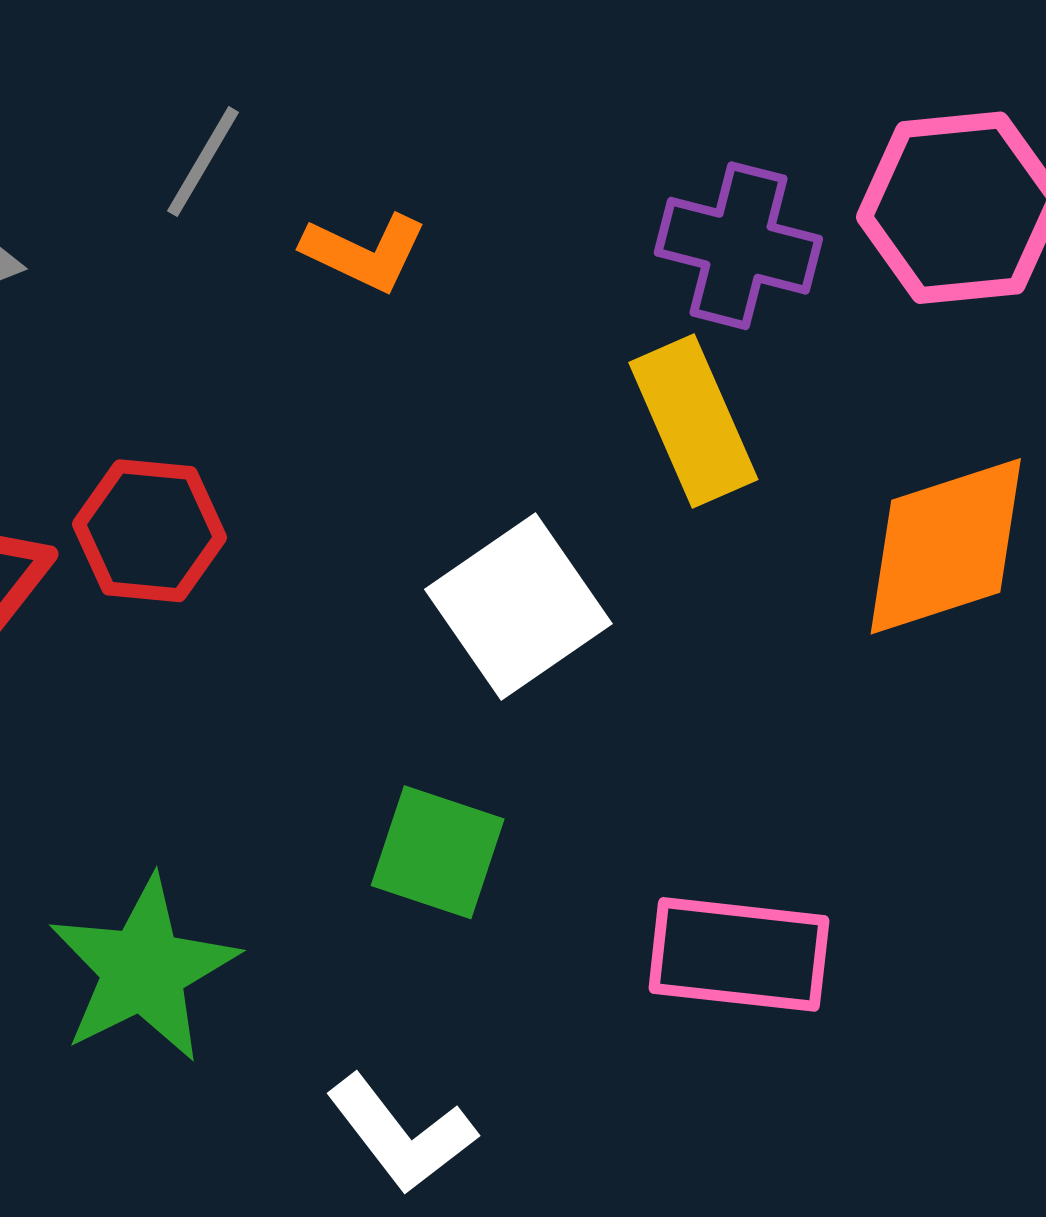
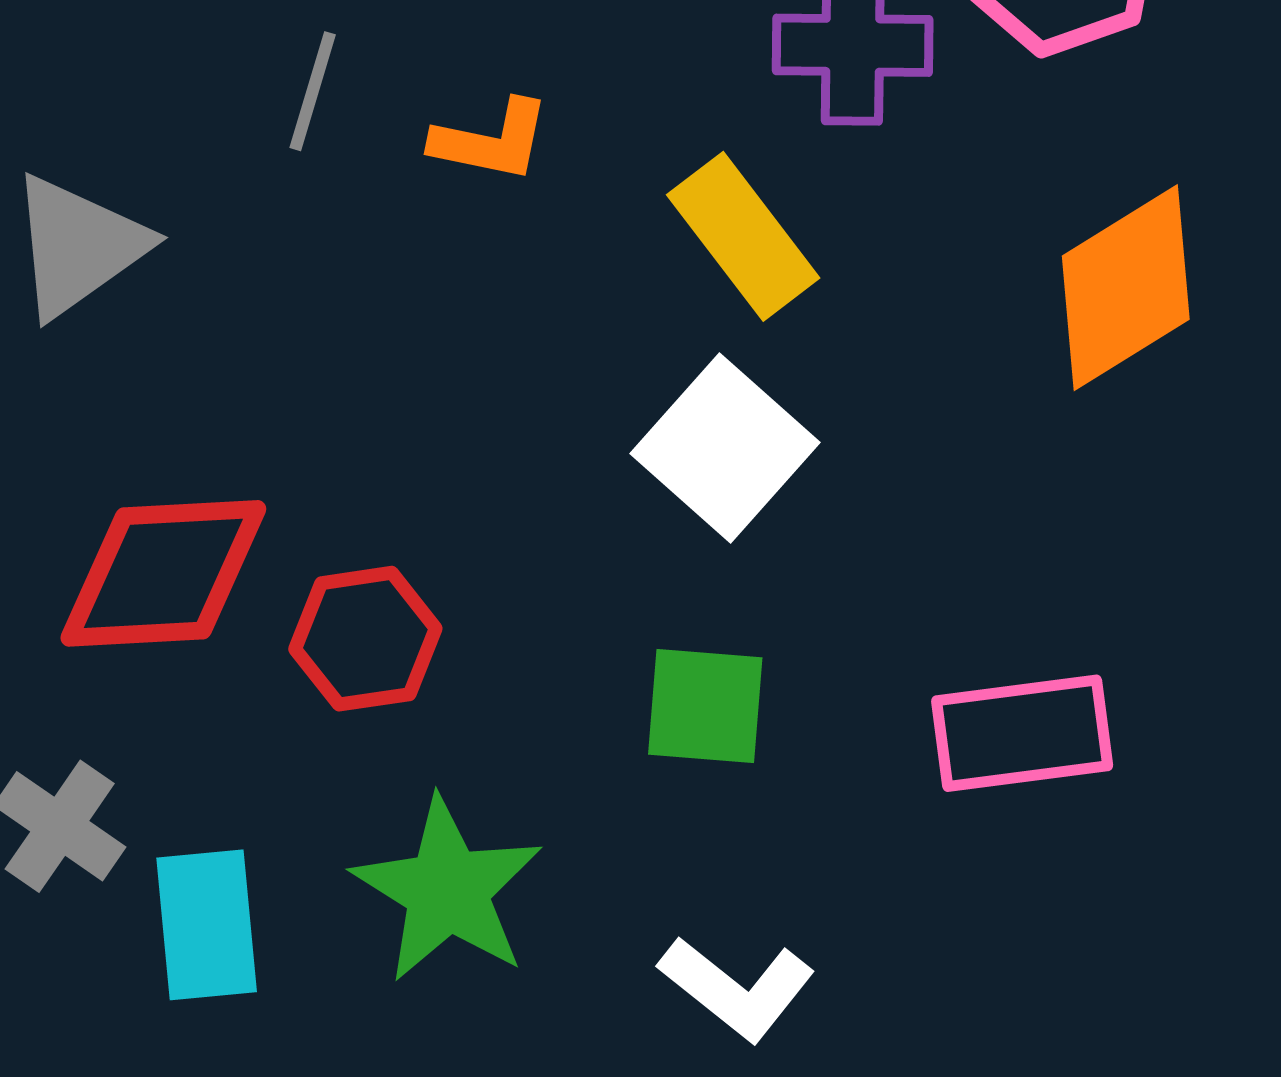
yellow rectangle: (693, 421) -> (743, 236), moved
red hexagon: (149, 531) -> (365, 639), moved

